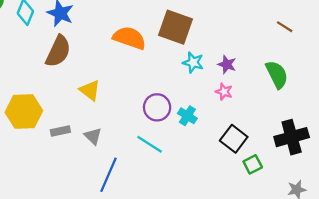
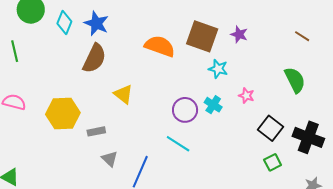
purple star: (227, 64) -> (239, 34), moved
cyan cross: (187, 116) -> (213, 105), moved
gray triangle: (93, 136) -> (110, 159), moved
black cross: (292, 137) -> (308, 137), turned 36
black square: (234, 139) -> (271, 128), moved

